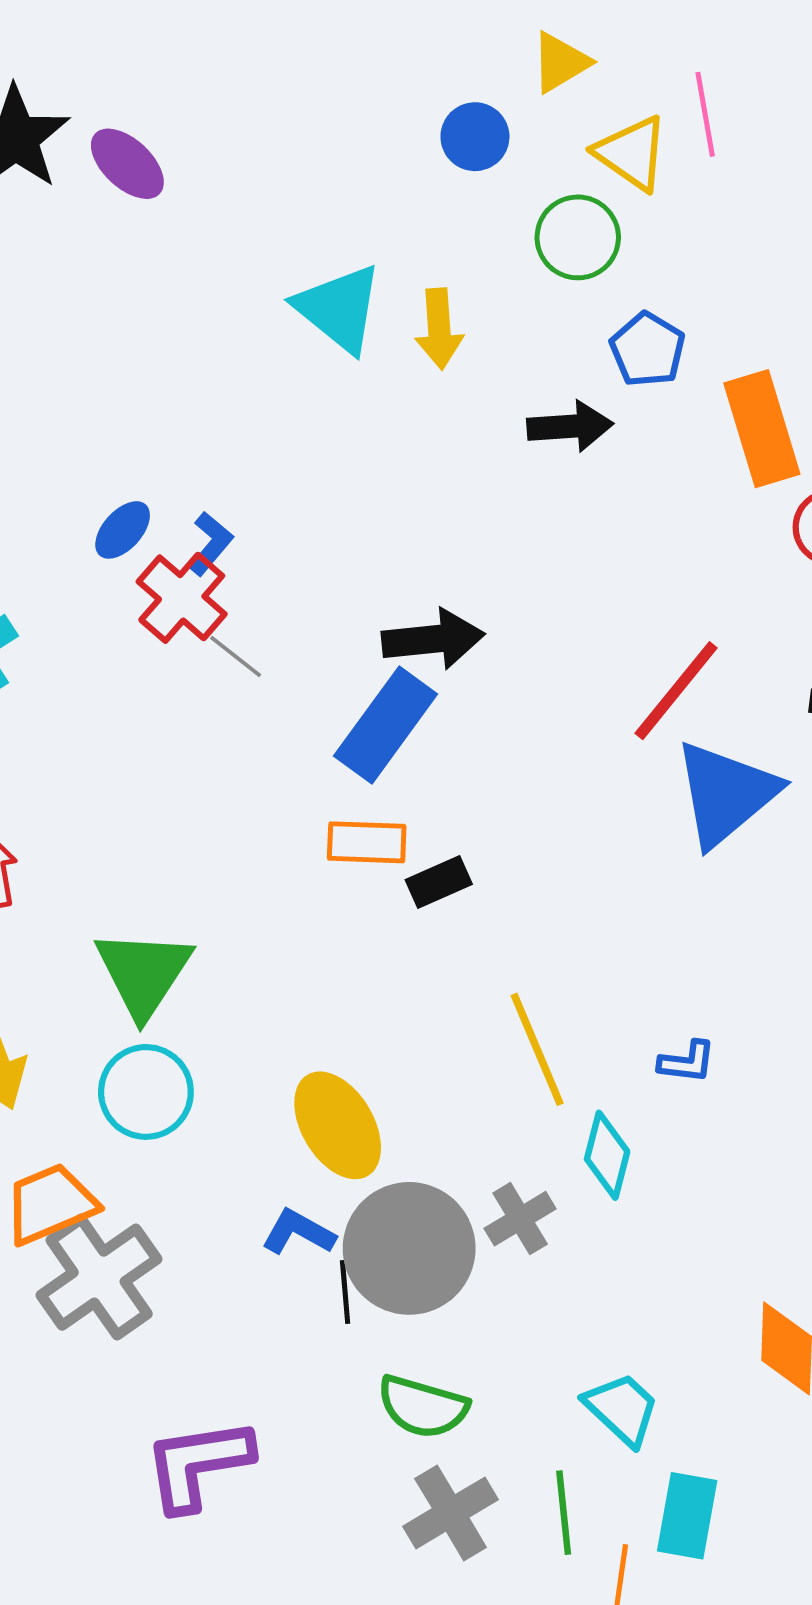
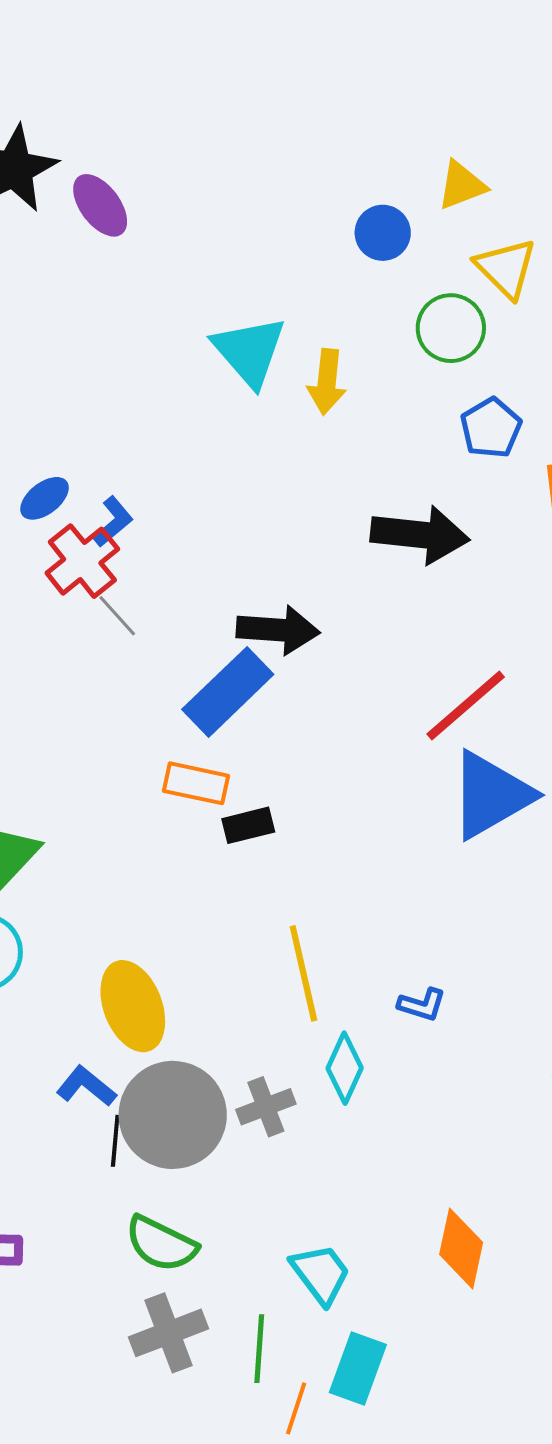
black arrow: (570, 426) -> (420, 535), moved, size x1.4

